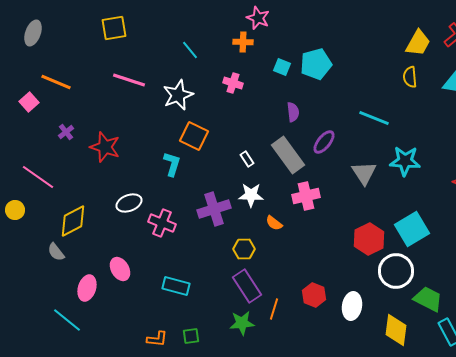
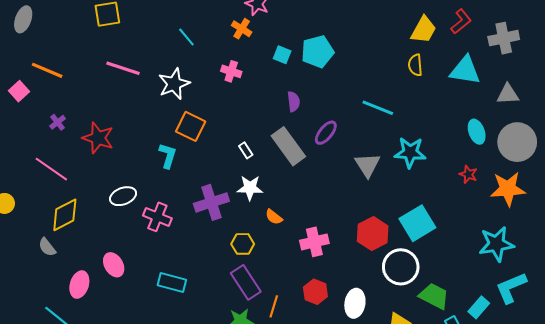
orange cross: (243, 42) -> (242, 29), turned 30
pink line: (38, 177) -> (51, 169), moved
pink cross: (306, 196) -> (314, 242), moved

